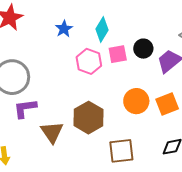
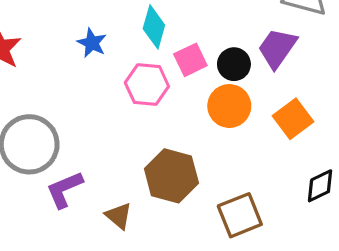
black circle: (143, 49) -> (234, 64), moved
orange circle: (136, 101) -> (229, 106), moved
brown triangle: (52, 132) -> (119, 216), size x0.7

